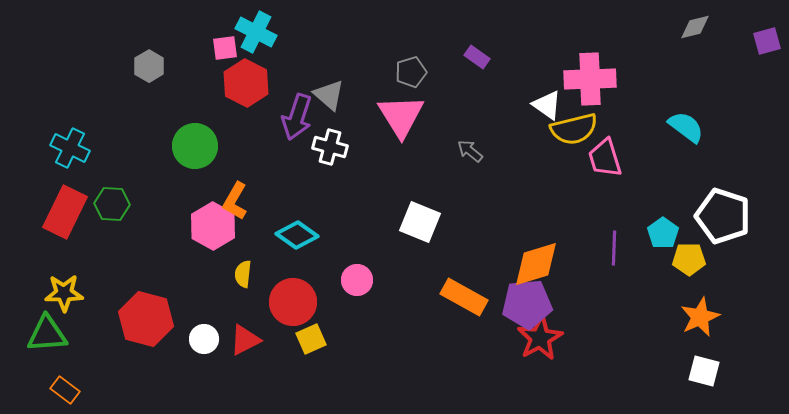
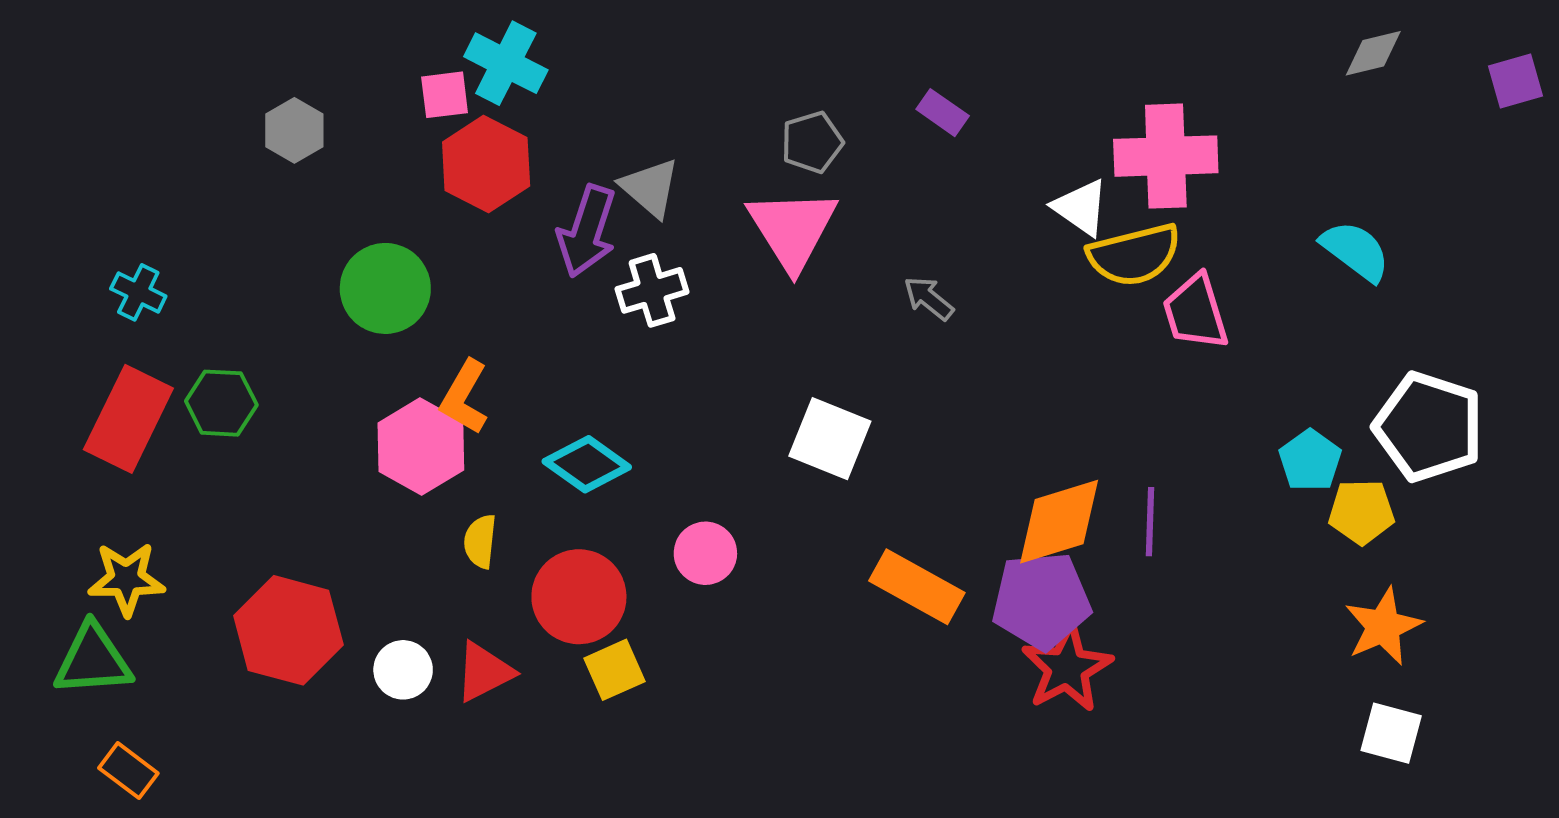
white cross: (330, 147) -> (652, 290), turned -32
cyan cross: (70, 148) -> (138, 292), size x0.7
purple line: (614, 248) -> (1150, 522), moved

